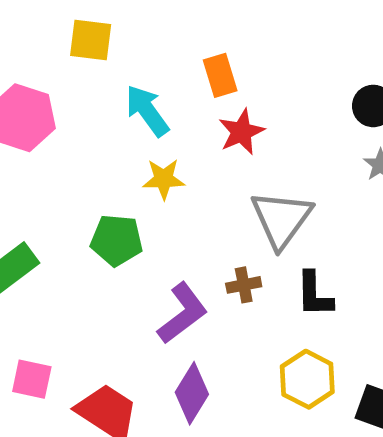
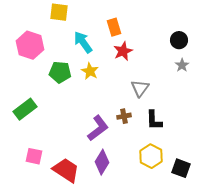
yellow star: (164, 179) -> (90, 71), turned 30
gray triangle: (281, 219) -> (140, 88), size x0.7
green pentagon: (117, 240) -> (60, 72), moved

